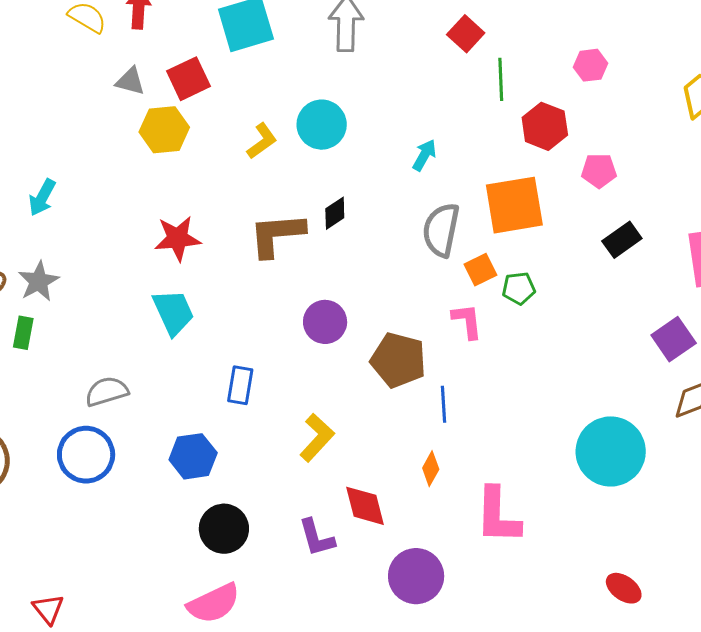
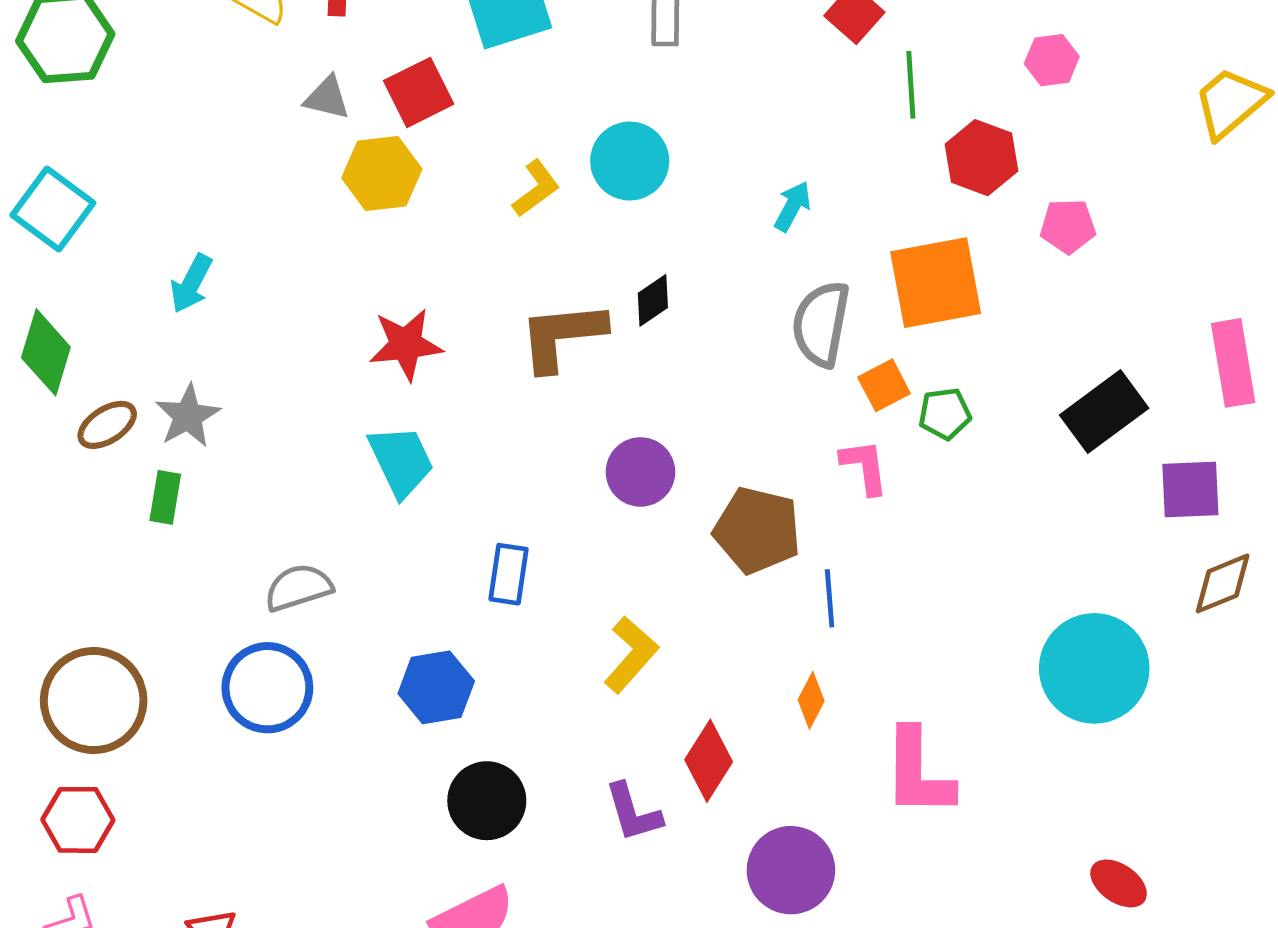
black rectangle: (622, 240) -> (1104, 412), moved, size x1.4
purple square: (674, 339) -> (1190, 490), turned 33
red diamond: (365, 506) -> (709, 761), turned 48

